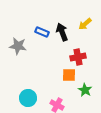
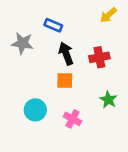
black arrow: (62, 32) -> (66, 53), moved
orange square: (69, 75) -> (65, 80), moved

